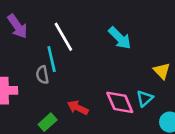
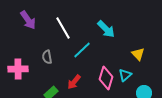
cyan line: (52, 59) -> (82, 50), moved, turned 60
pink diamond: (120, 102) -> (106, 78), turned 40
red arrow: (78, 108) -> (74, 82), turned -77

